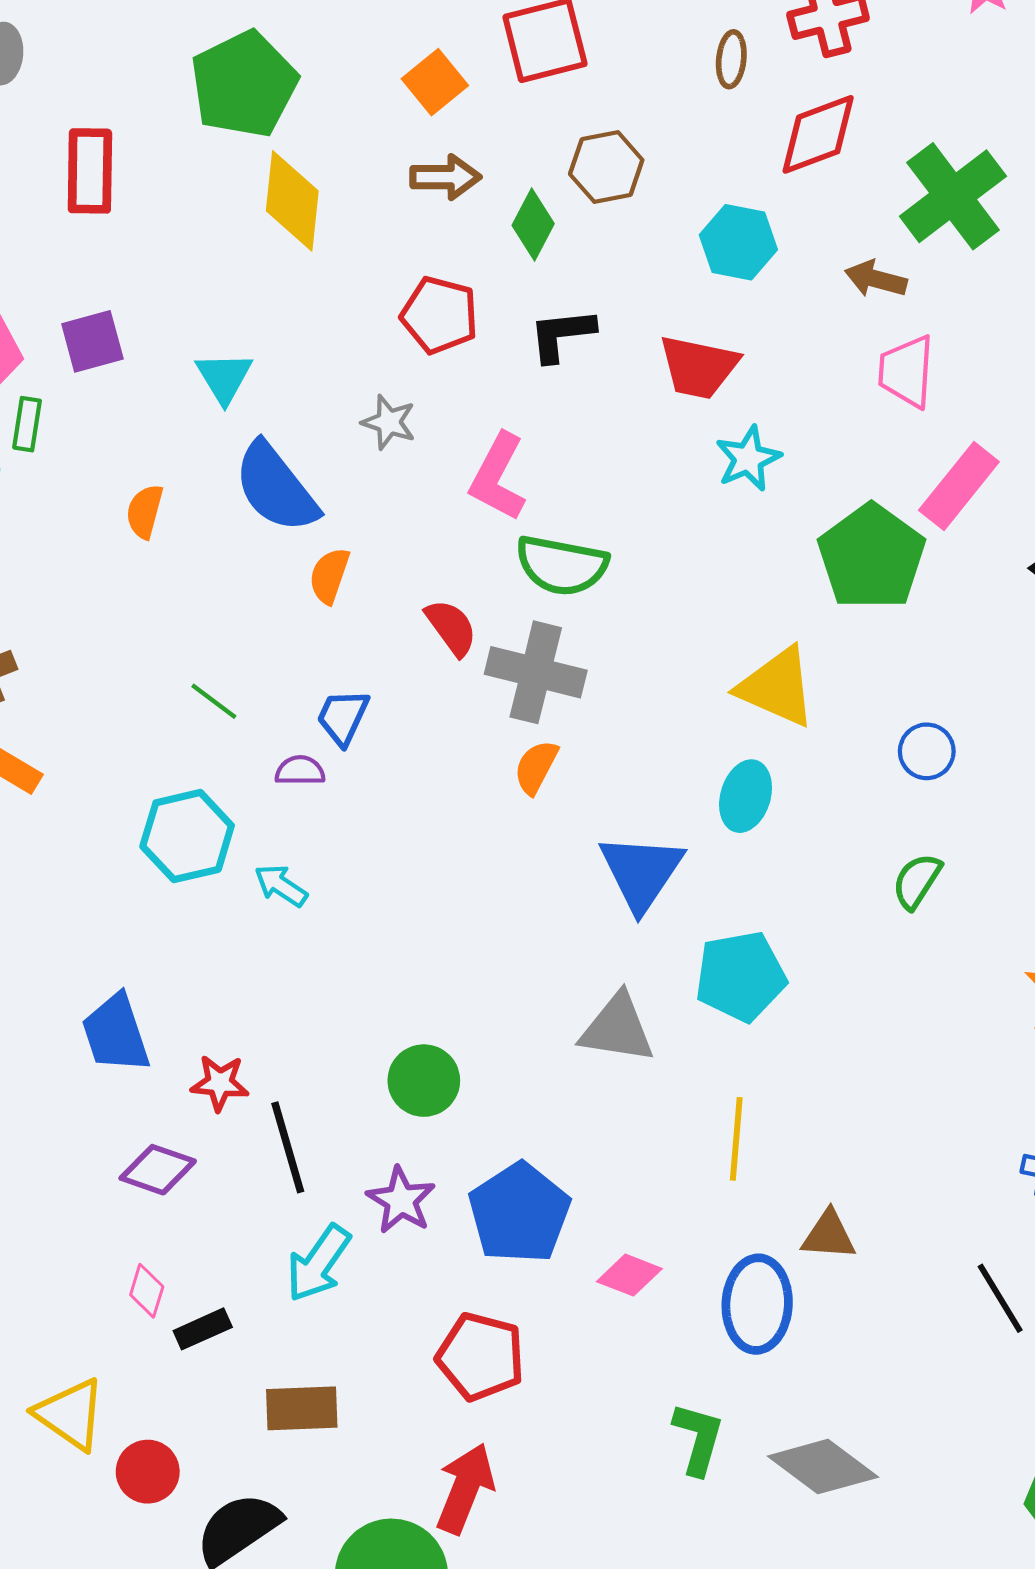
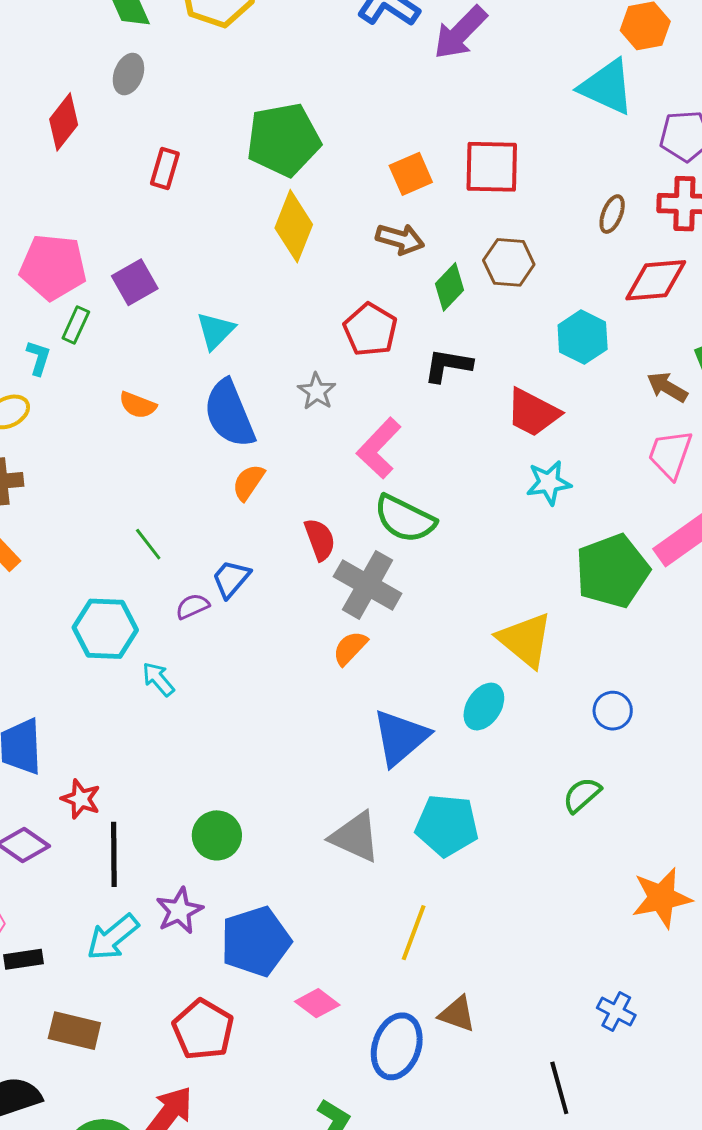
red rectangle: (90, 171) -> (165, 168), size x0.7
purple square: (92, 341) -> (135, 282), turned -30
orange semicircle: (145, 511) -> (138, 405), turned -99
purple semicircle: (300, 771) -> (192, 606), turned -40

